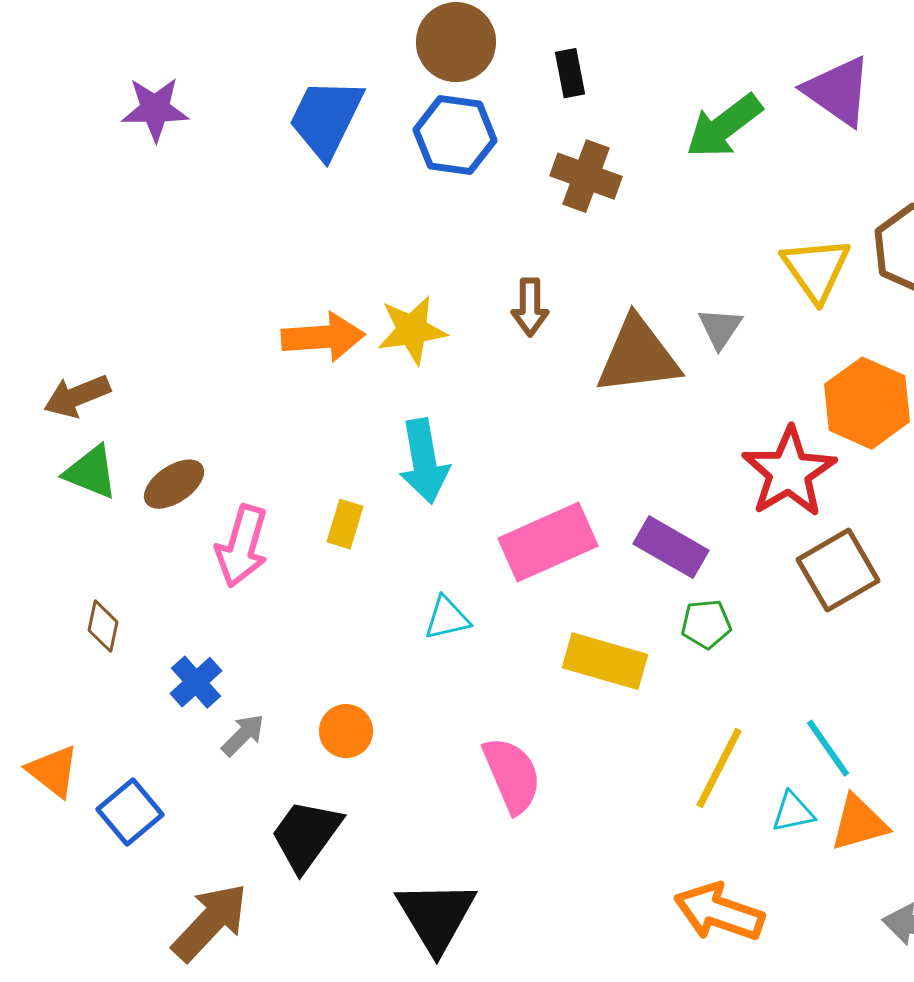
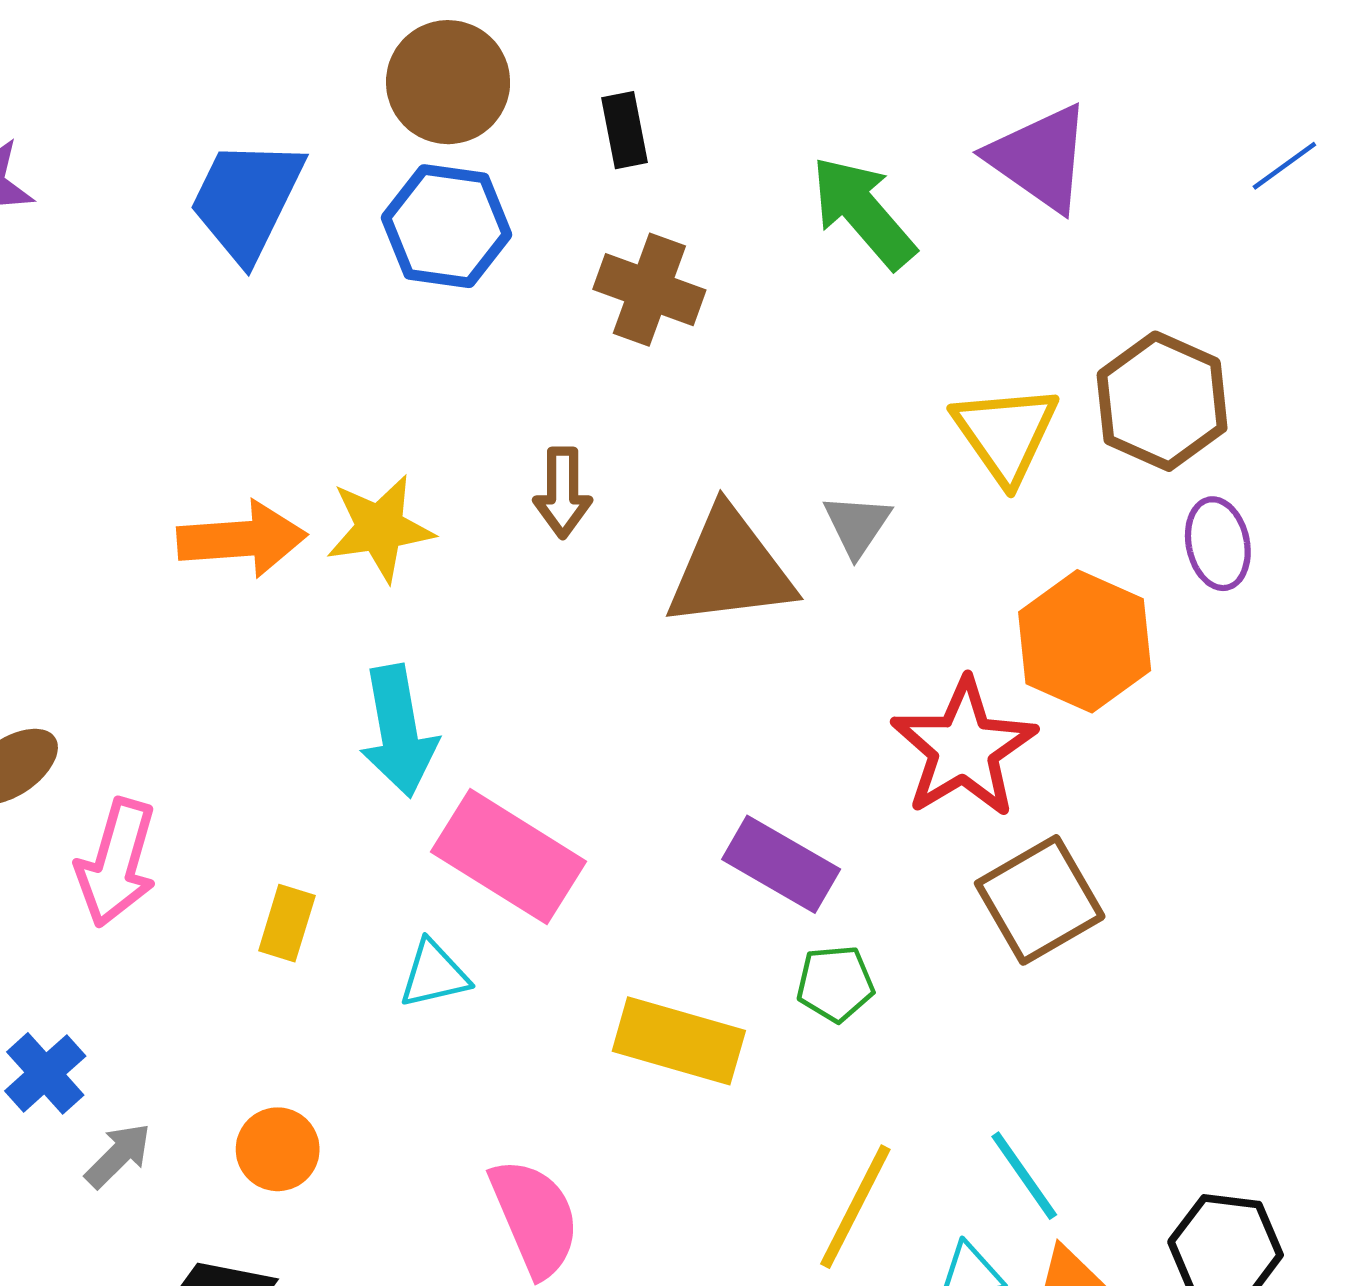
green arrow: (724, 126) -> (863, 212), turned 86
yellow rectangle: (345, 524) -> (287, 923), moved
pink rectangle: (548, 542) -> (508, 857), moved, turned 56

